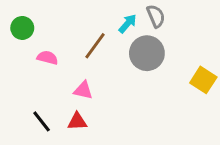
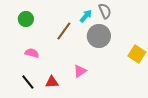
green circle: (22, 28) -> (26, 19), moved
pink semicircle: (47, 58) -> (32, 53), moved
pink triangle: (83, 90) -> (80, 71), moved, turned -48

